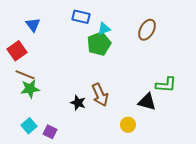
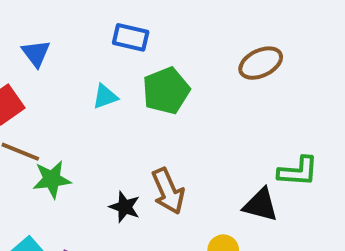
cyan triangle: (104, 29) -> (105, 97), moved
brown ellipse: (147, 30) -> (261, 63), turned 35
green star: (30, 89) -> (52, 179), moved

